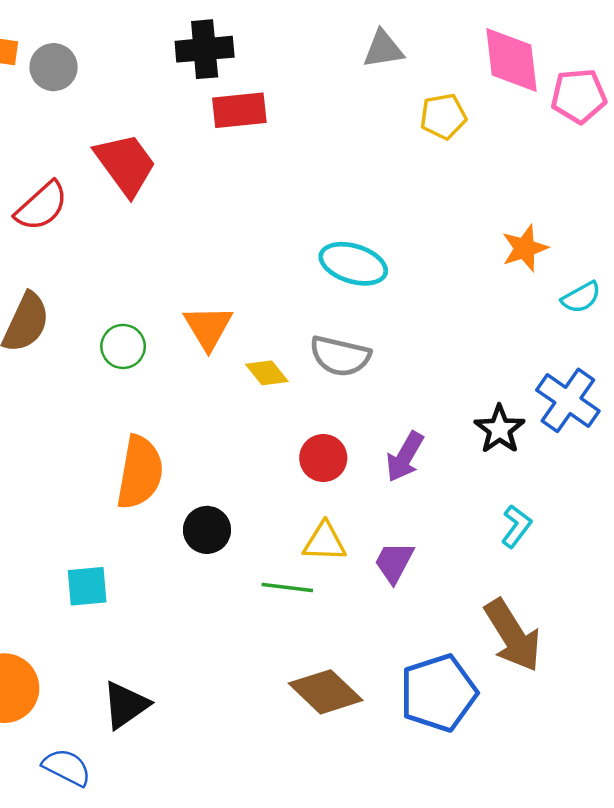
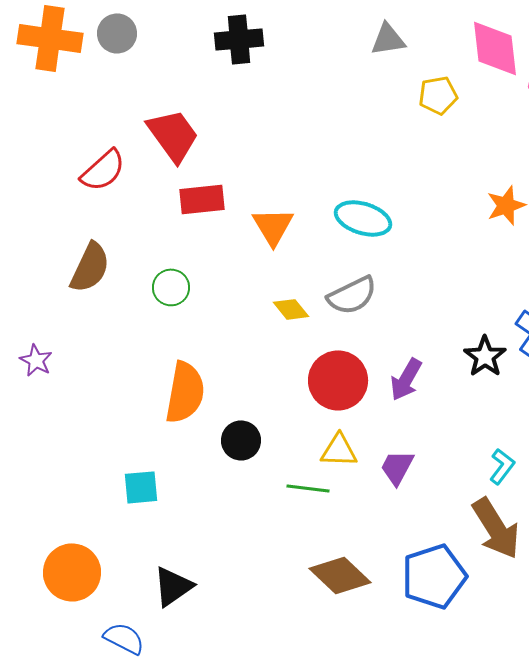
gray circle: (54, 67) -> (117, 33), moved
red rectangle: (239, 110) -> (202, 199), moved
orange triangle: (208, 327) -> (273, 226), moved
gray semicircle: (340, 356) -> (352, 295), turned -39
red circle: (323, 458) -> (338, 380), size x1.5
cyan L-shape: (516, 526) -> (502, 466), moved

